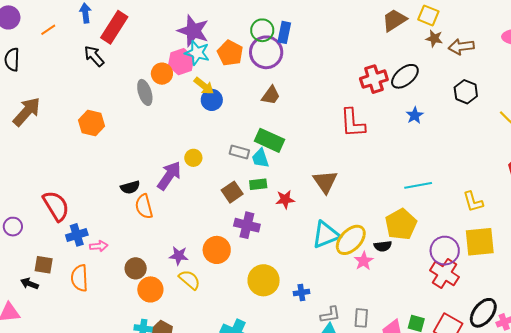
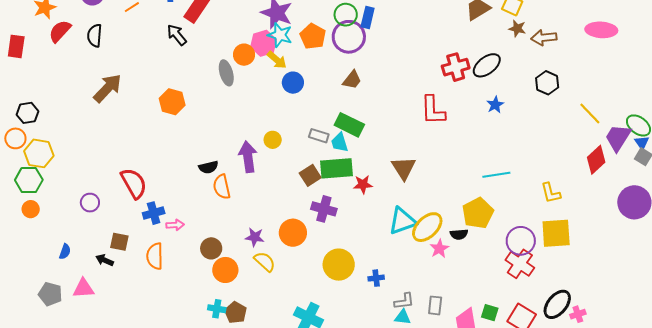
yellow arrow: (204, 86) -> (277, 60), moved
purple arrow: (169, 176) -> (248, 157), turned -44
green rectangle: (258, 184) -> (337, 168), size x1.8

